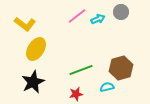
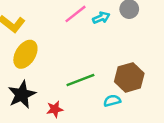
red star: (76, 94) -> (55, 109), moved

